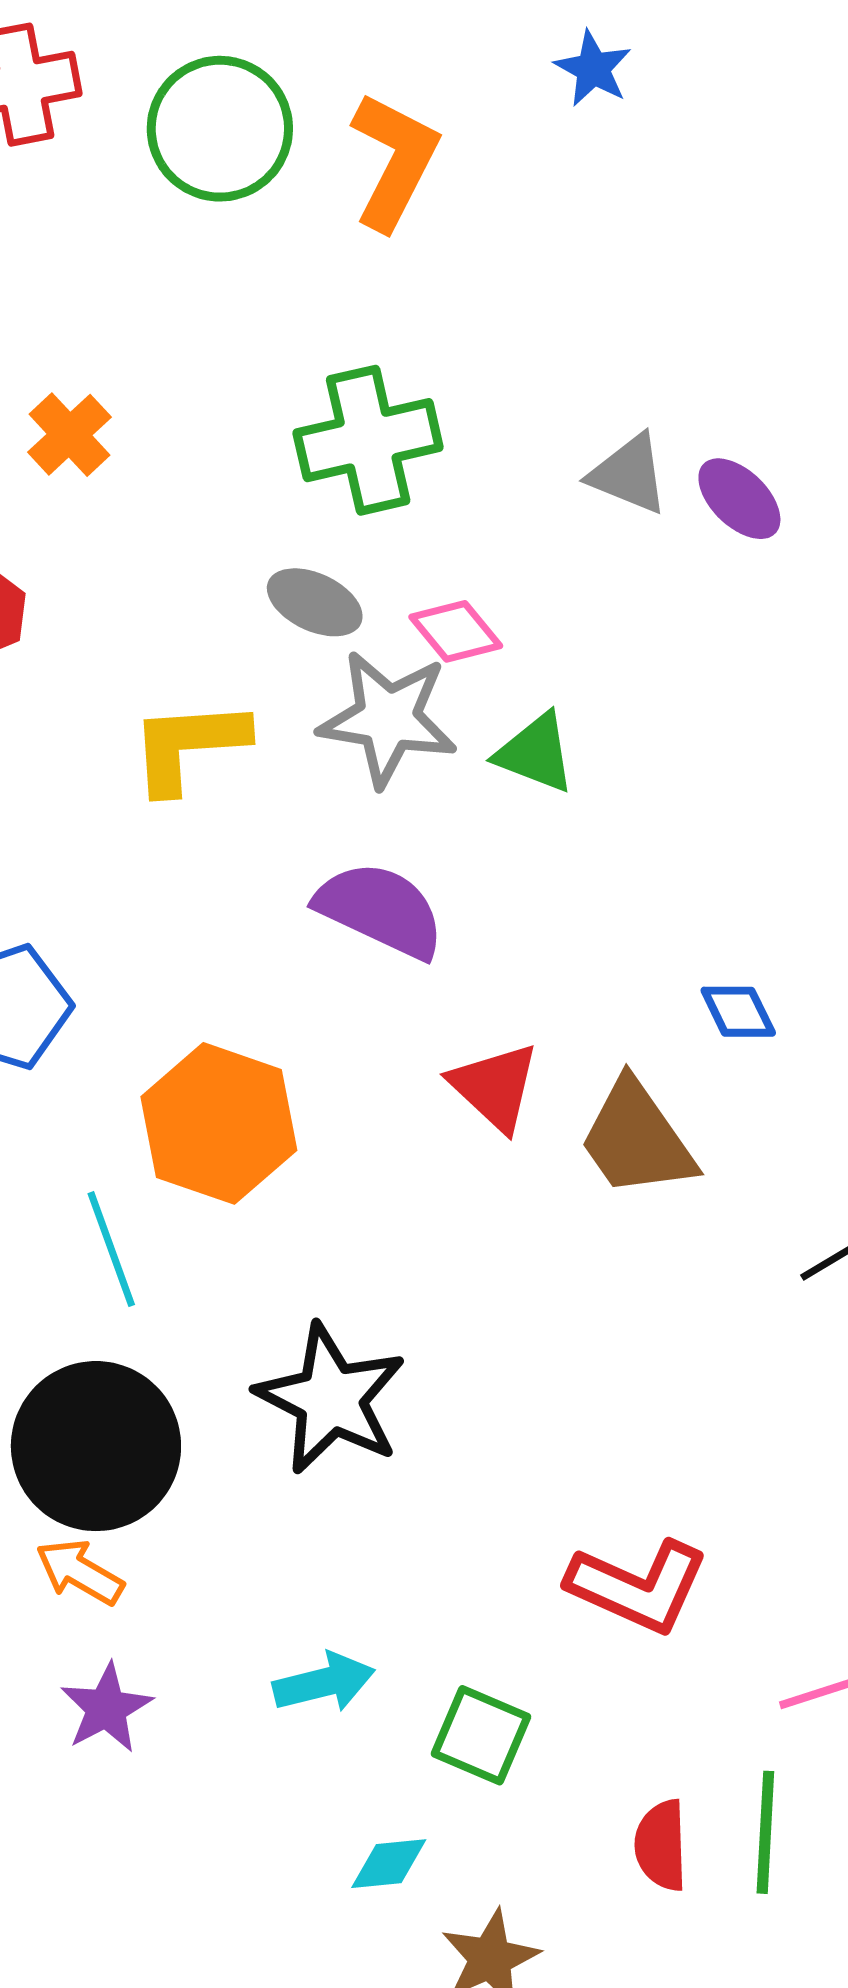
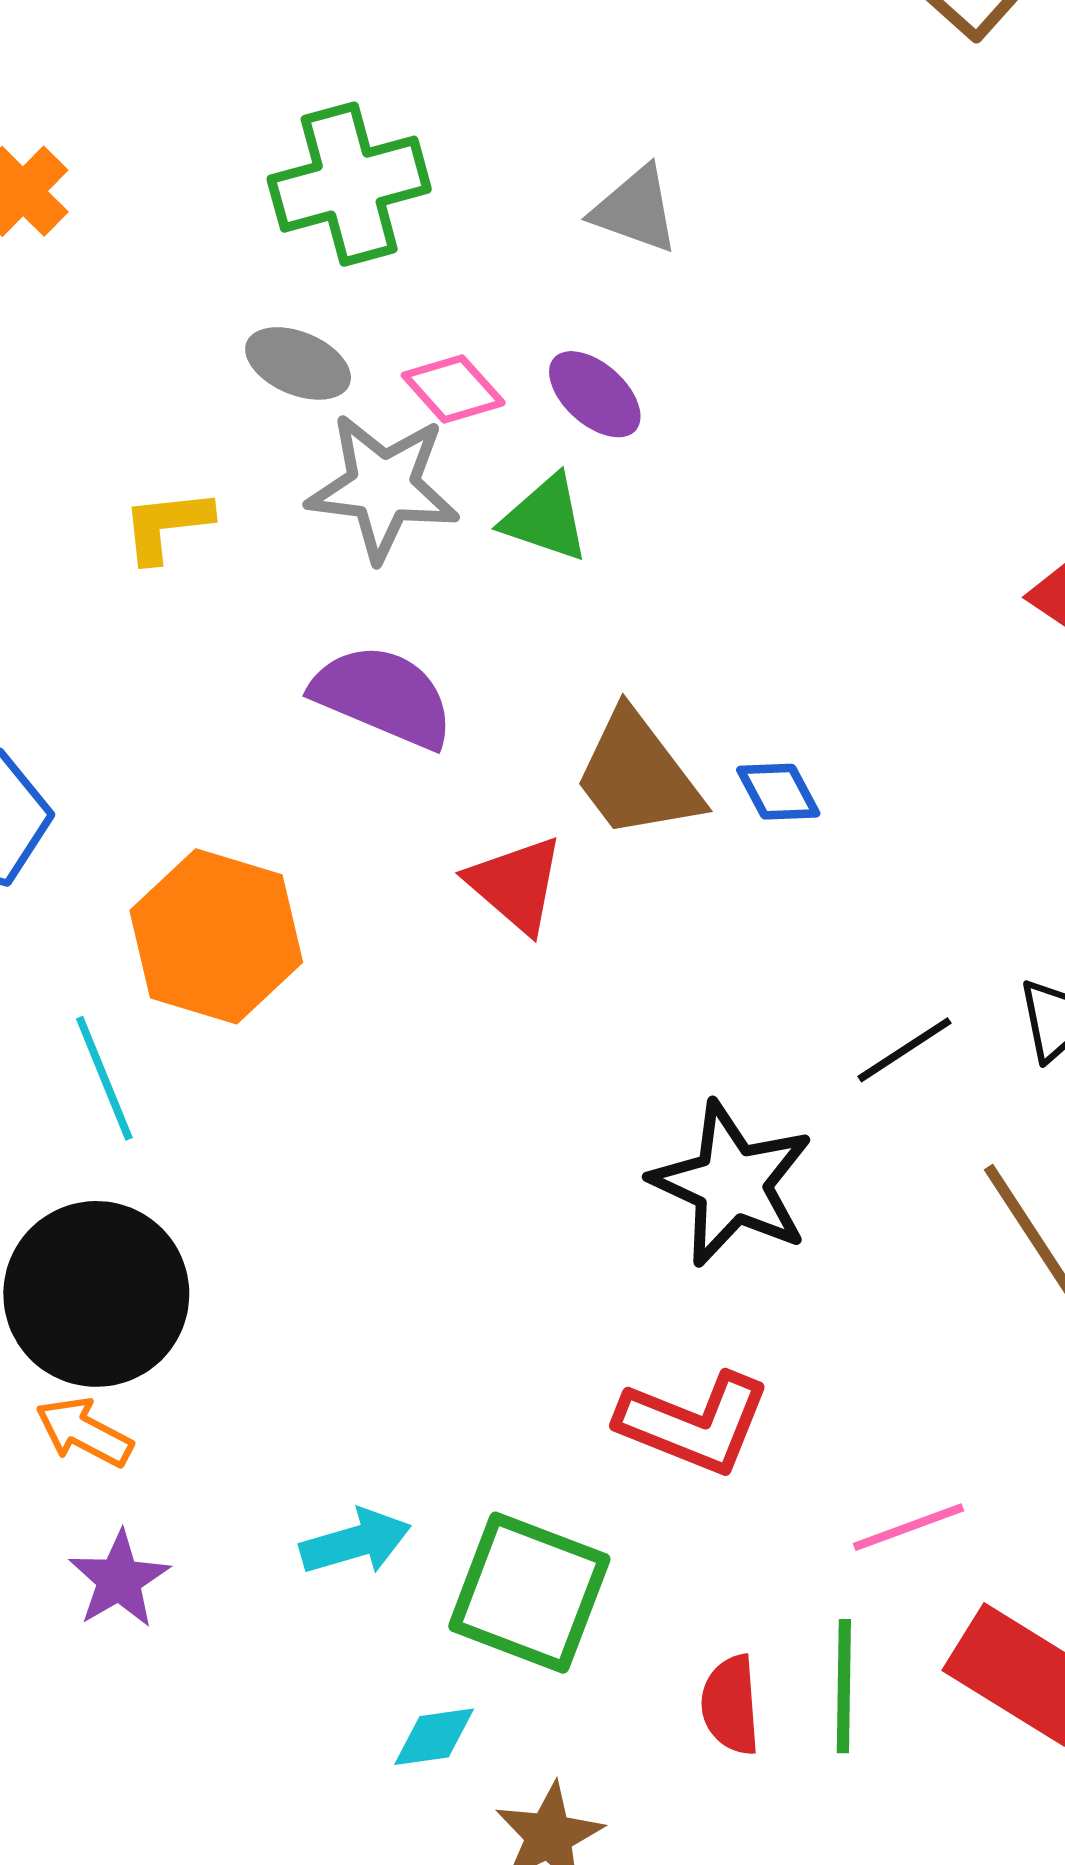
purple ellipse: (739, 499) -> (595, 394), moved
yellow L-shape: (188, 746) -> (167, 525), size x0.7
brown trapezoid: (637, 1139) -> (637, 775), moved
black star: (331, 1399) -> (732, 1184), moved
green square: (481, 1735) -> (529, 1593), size x1.5

